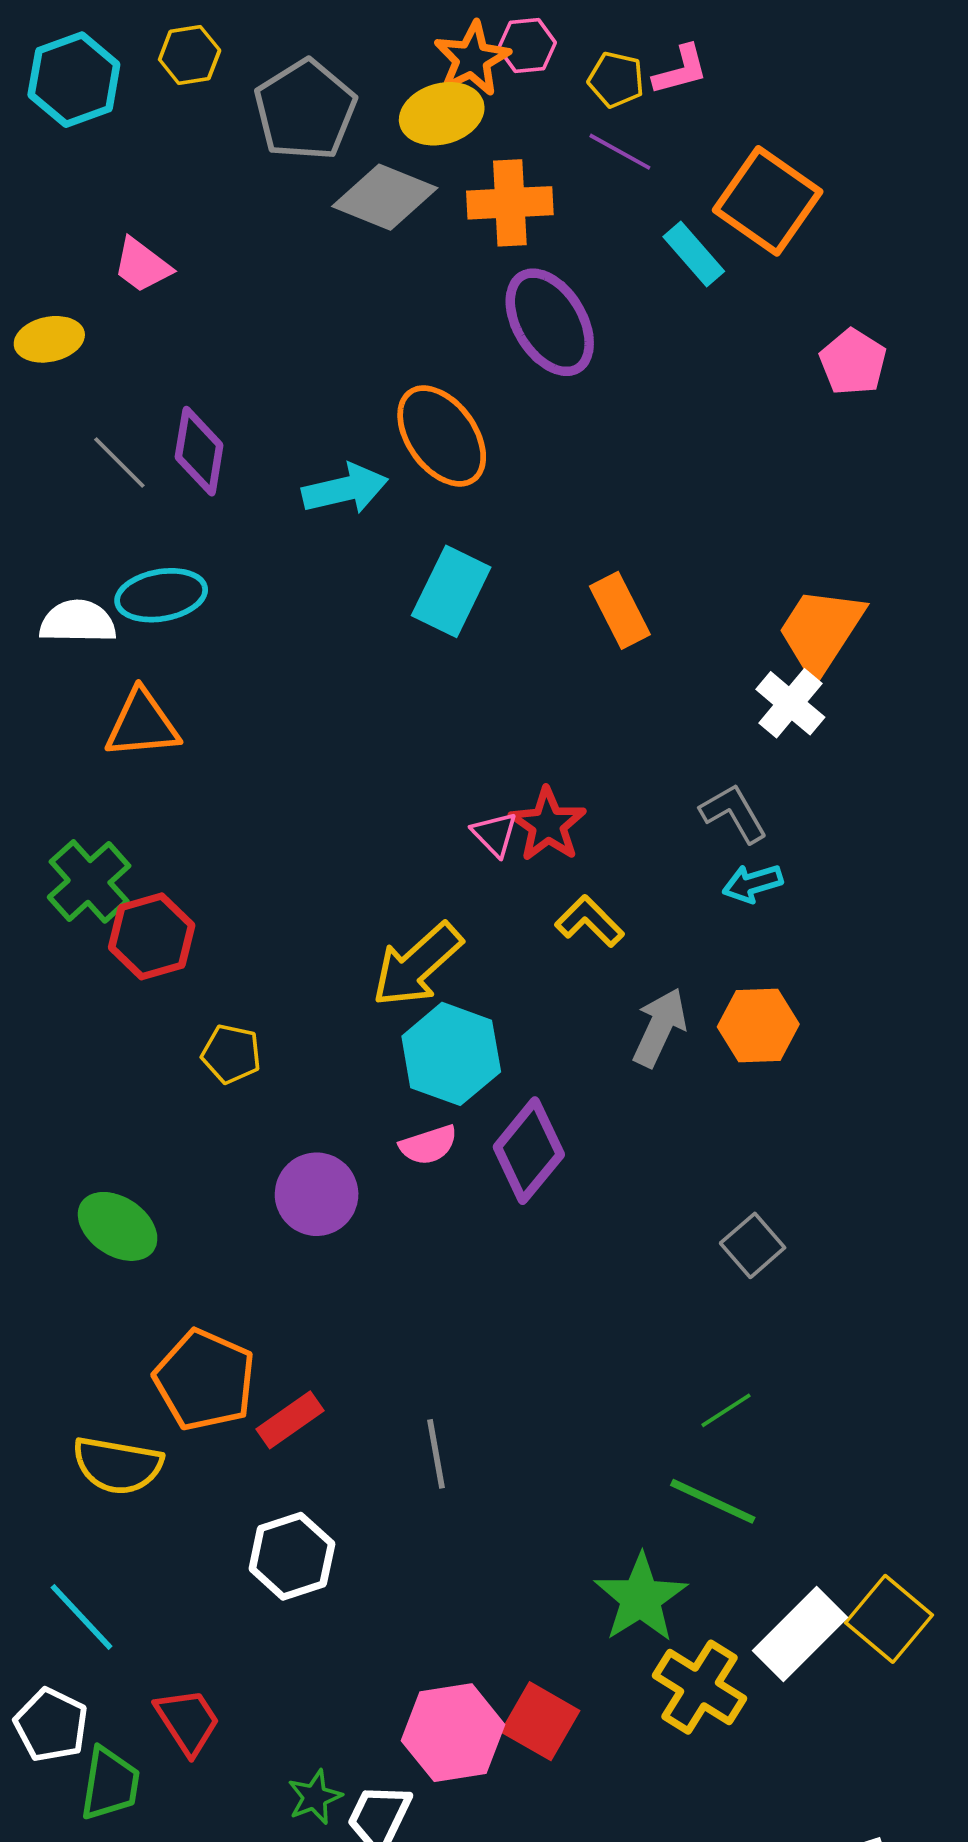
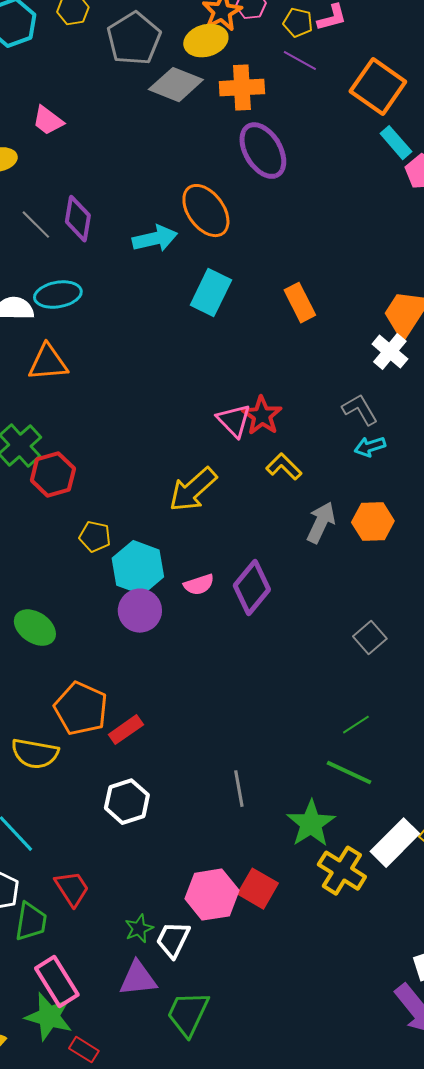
cyan rectangle: (694, 254) -> (396, 143), moved
pink triangle: (495, 834) -> (234, 421), size x1.4
cyan hexagon: (451, 1054) -> (138, 568), moved
gray line: (436, 1454) -> (239, 789), moved

